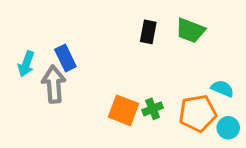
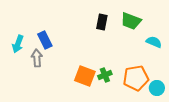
gray arrow: (54, 84) -> (37, 58), size x0.7
cyan semicircle: (222, 89) -> (154, 42), moved

